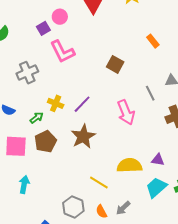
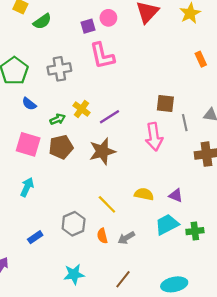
orange rectangle: (153, 41) -> (201, 59), moved
brown square: (115, 64) -> (165, 104), moved, turned -36
yellow semicircle: (129, 165) -> (144, 194), size x0.7

